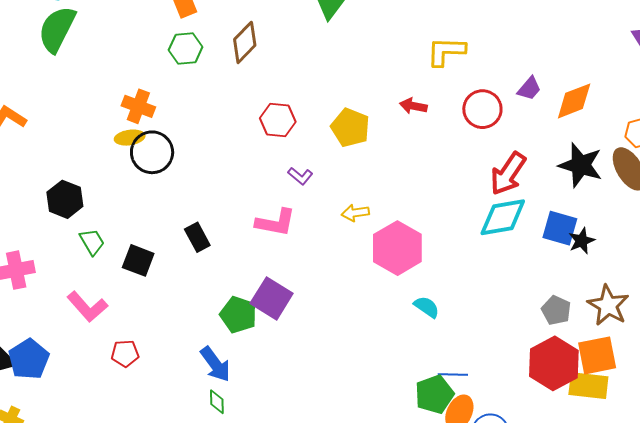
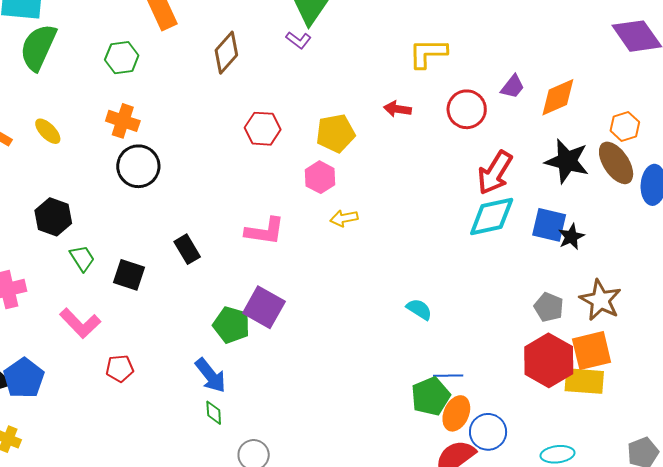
green hexagon: (186, 49) -> (122, 58), moved
yellow pentagon: (350, 128) -> (335, 133), turned -30
yellow ellipse: (130, 138) -> (48, 131), moved, turned 56
purple L-shape: (300, 176) -> (299, 40), moved
pink hexagon: (397, 248) -> (320, 177), moved, size x0.6

